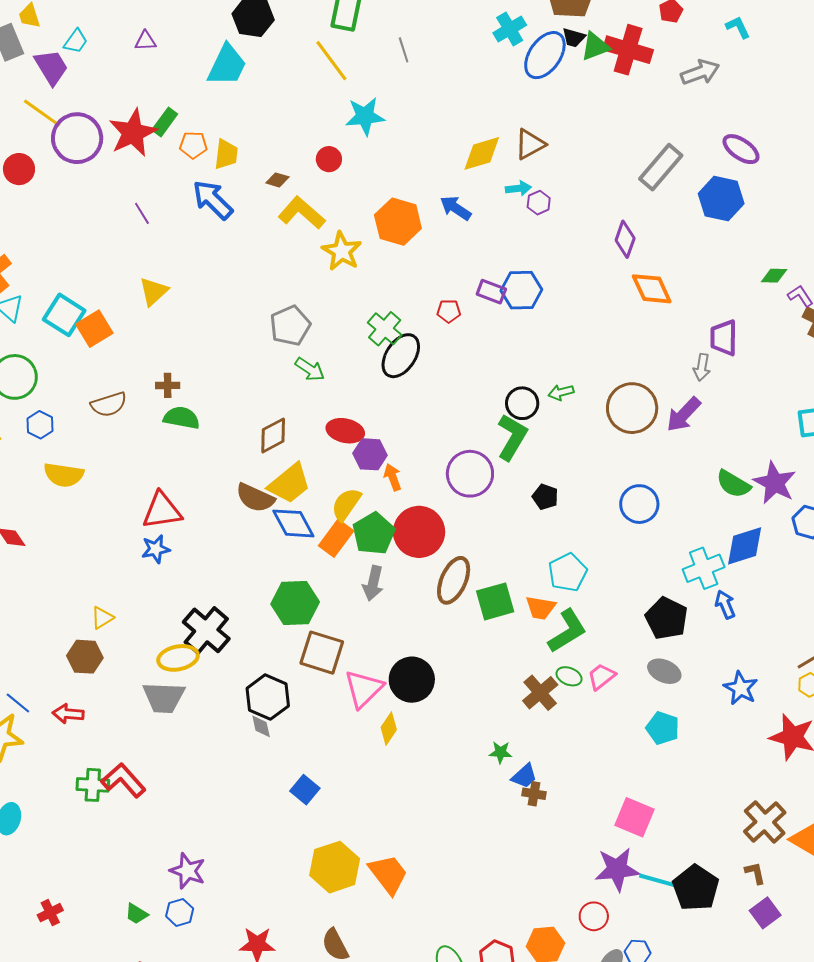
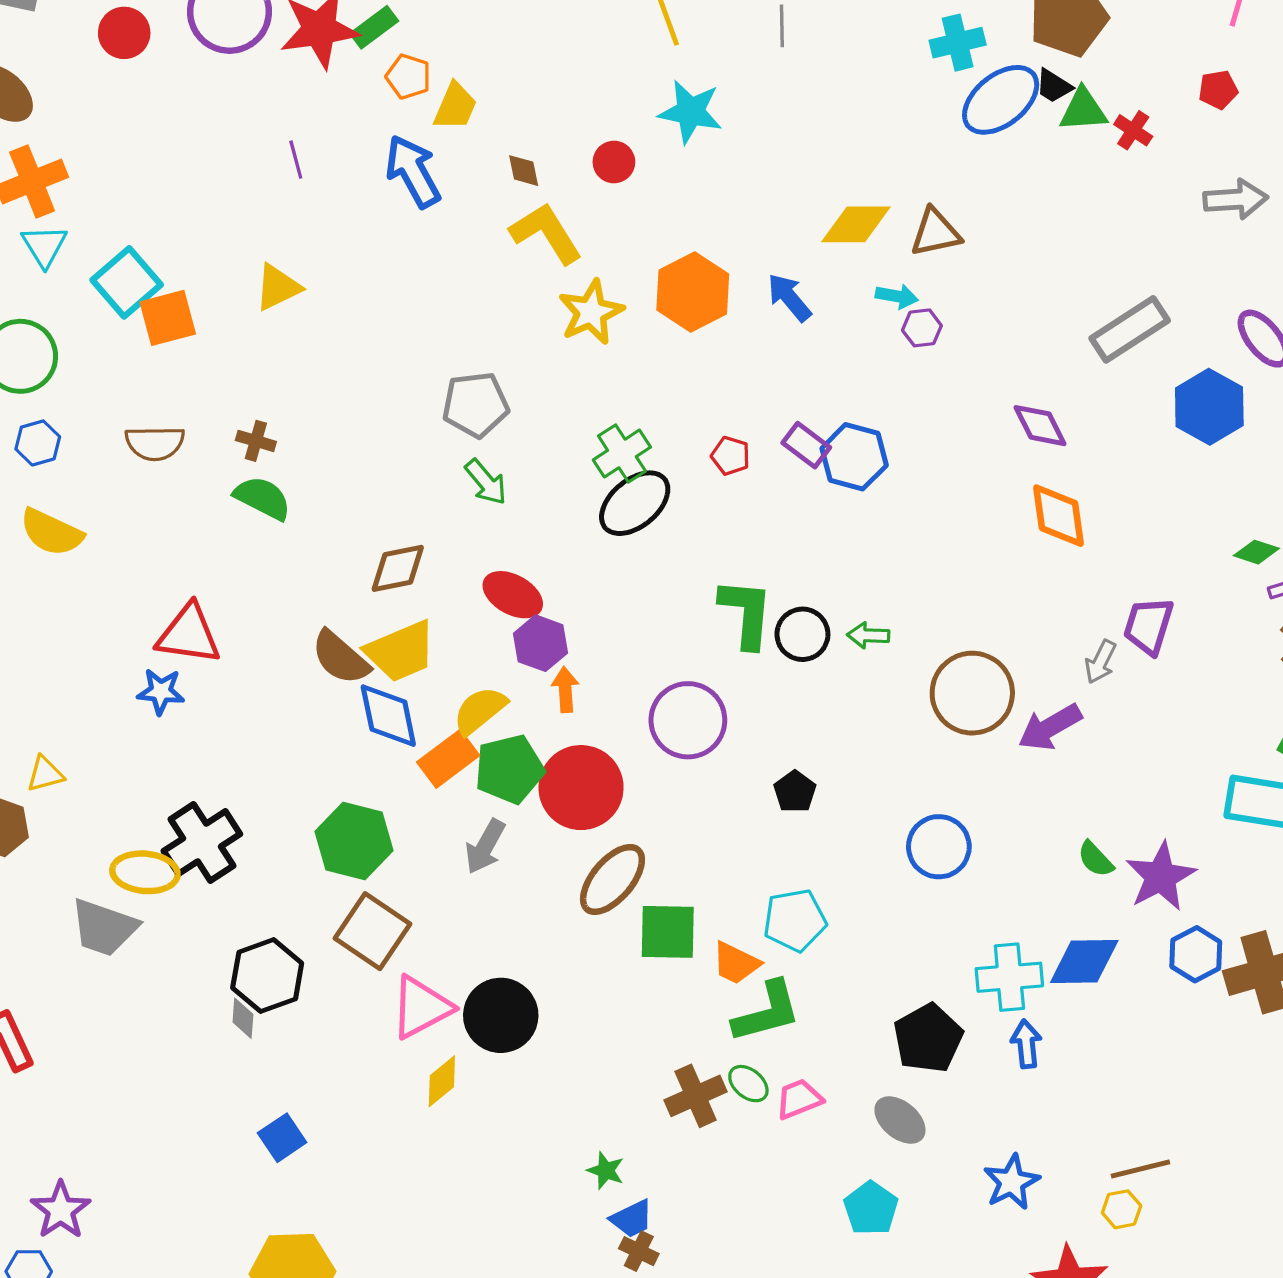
red cross: (628, 50) -> (1133, 130), size x0.5
brown diamond: (277, 180) -> (524, 171), turned 45
purple diamond: (625, 239) -> (1040, 426), turned -63
green L-shape: (512, 437) -> (746, 613), moved, turned -42
green semicircle: (733, 484) -> (1095, 859), size x0.7

